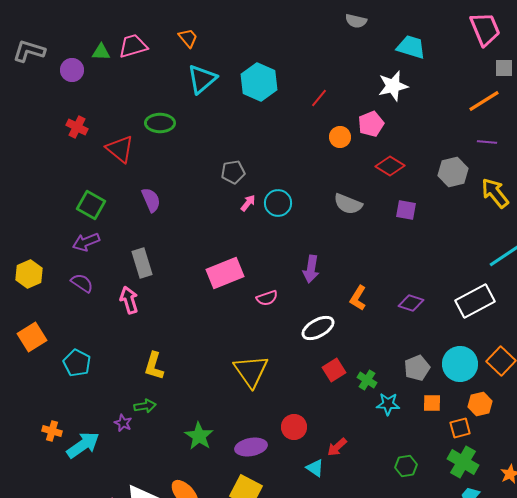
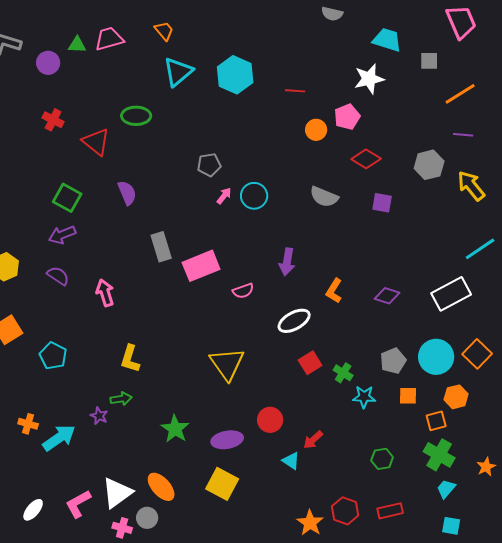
gray square: (504, 68) -> (429, 61), moved
red line: (319, 98) -> (295, 91), turned 54
gray rectangle: (142, 263) -> (161, 247), moved

